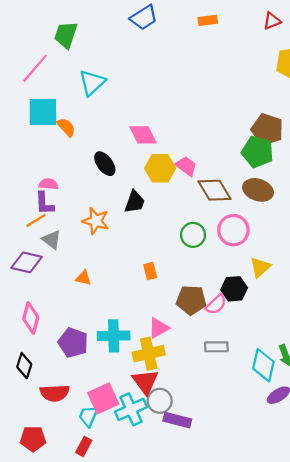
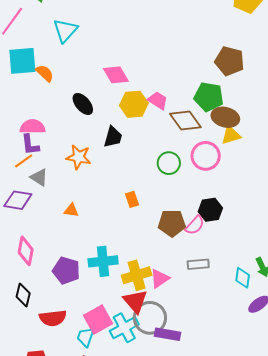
green pentagon: (257, 152) -> (209, 97), moved
pink semicircle: (48, 184) -> (33, 127), size x1.4
yellow triangle: (260, 267) -> (231, 135), moved, turned 30
pink triangle: (159, 328) -> (160, 278), moved
cyan diamond: (263, 365) -> (243, 278), size x0.7
gray circle: (160, 401) -> (150, 318), size x1.4

